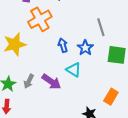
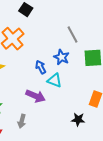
blue arrow: (63, 45) -> (41, 67), moved
gray arrow: (29, 81) -> (22, 121), moved

